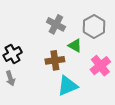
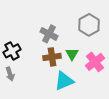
gray cross: (56, 24) -> (49, 34), moved
green triangle: (75, 46) -> (72, 54), moved, turned 32

